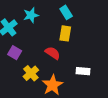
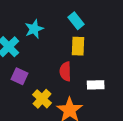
red semicircle: (53, 53) -> (65, 71), turned -119
white rectangle: (83, 71) -> (96, 85), moved

